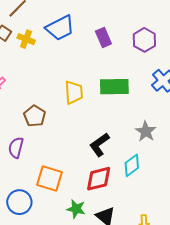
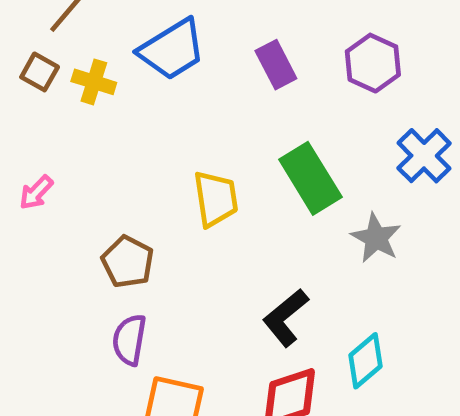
green rectangle: (114, 87) -> (310, 178), turned 64
gray star: (146, 131) -> (376, 238), moved
purple semicircle: (16, 148) -> (129, 340), moved

